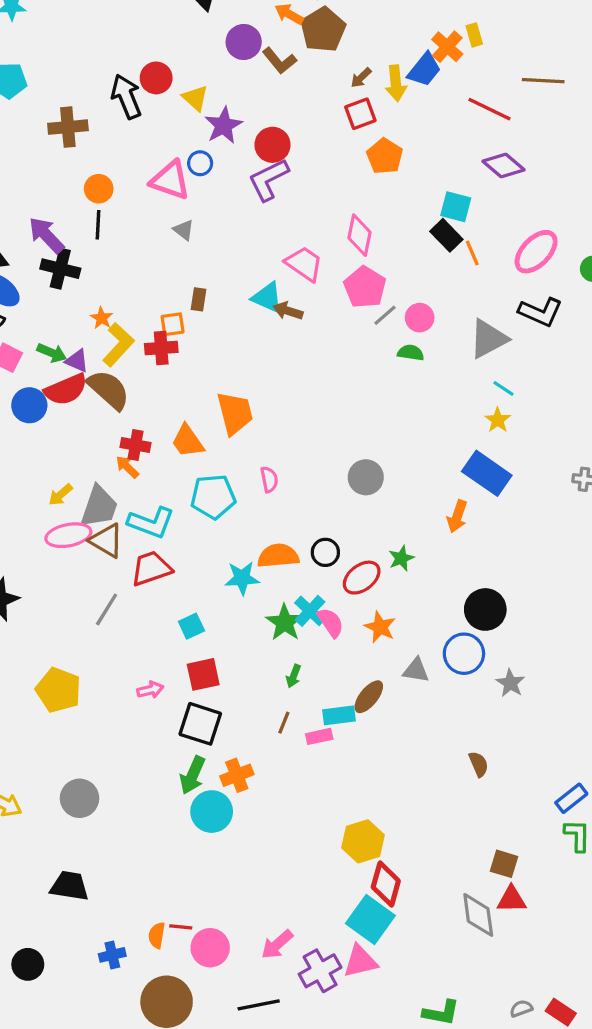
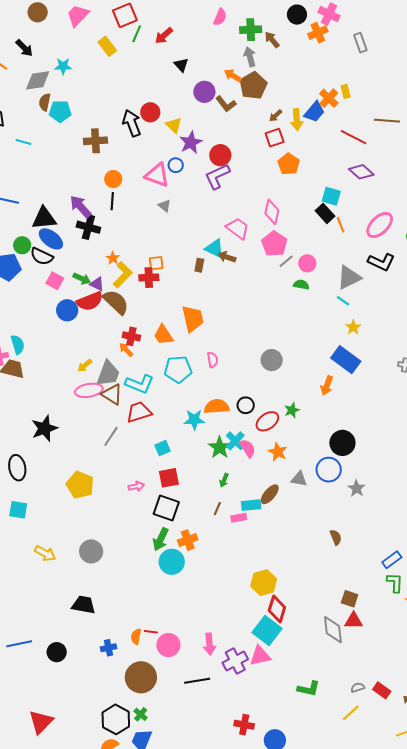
brown rectangle: (199, 299) -> (199, 265), moved
cyan line: (503, 388) -> (343, 301), moved
pink arrow: (277, 944) -> (209, 644), turned -55

